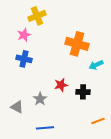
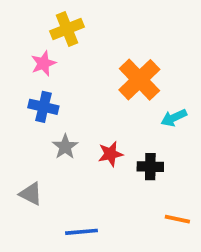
orange cross: (77, 44) -> (139, 80), turned 30
gray star: (40, 99) -> (65, 147), moved
orange line: (98, 121) -> (177, 219), turned 32

